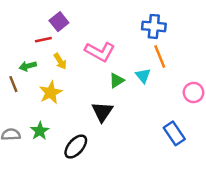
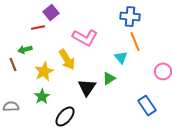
yellow arrow: (60, 61) -> (67, 59), moved, size x1.5
green triangle: (117, 80) -> (109, 78), moved
green star: (40, 131) -> (42, 96), moved

